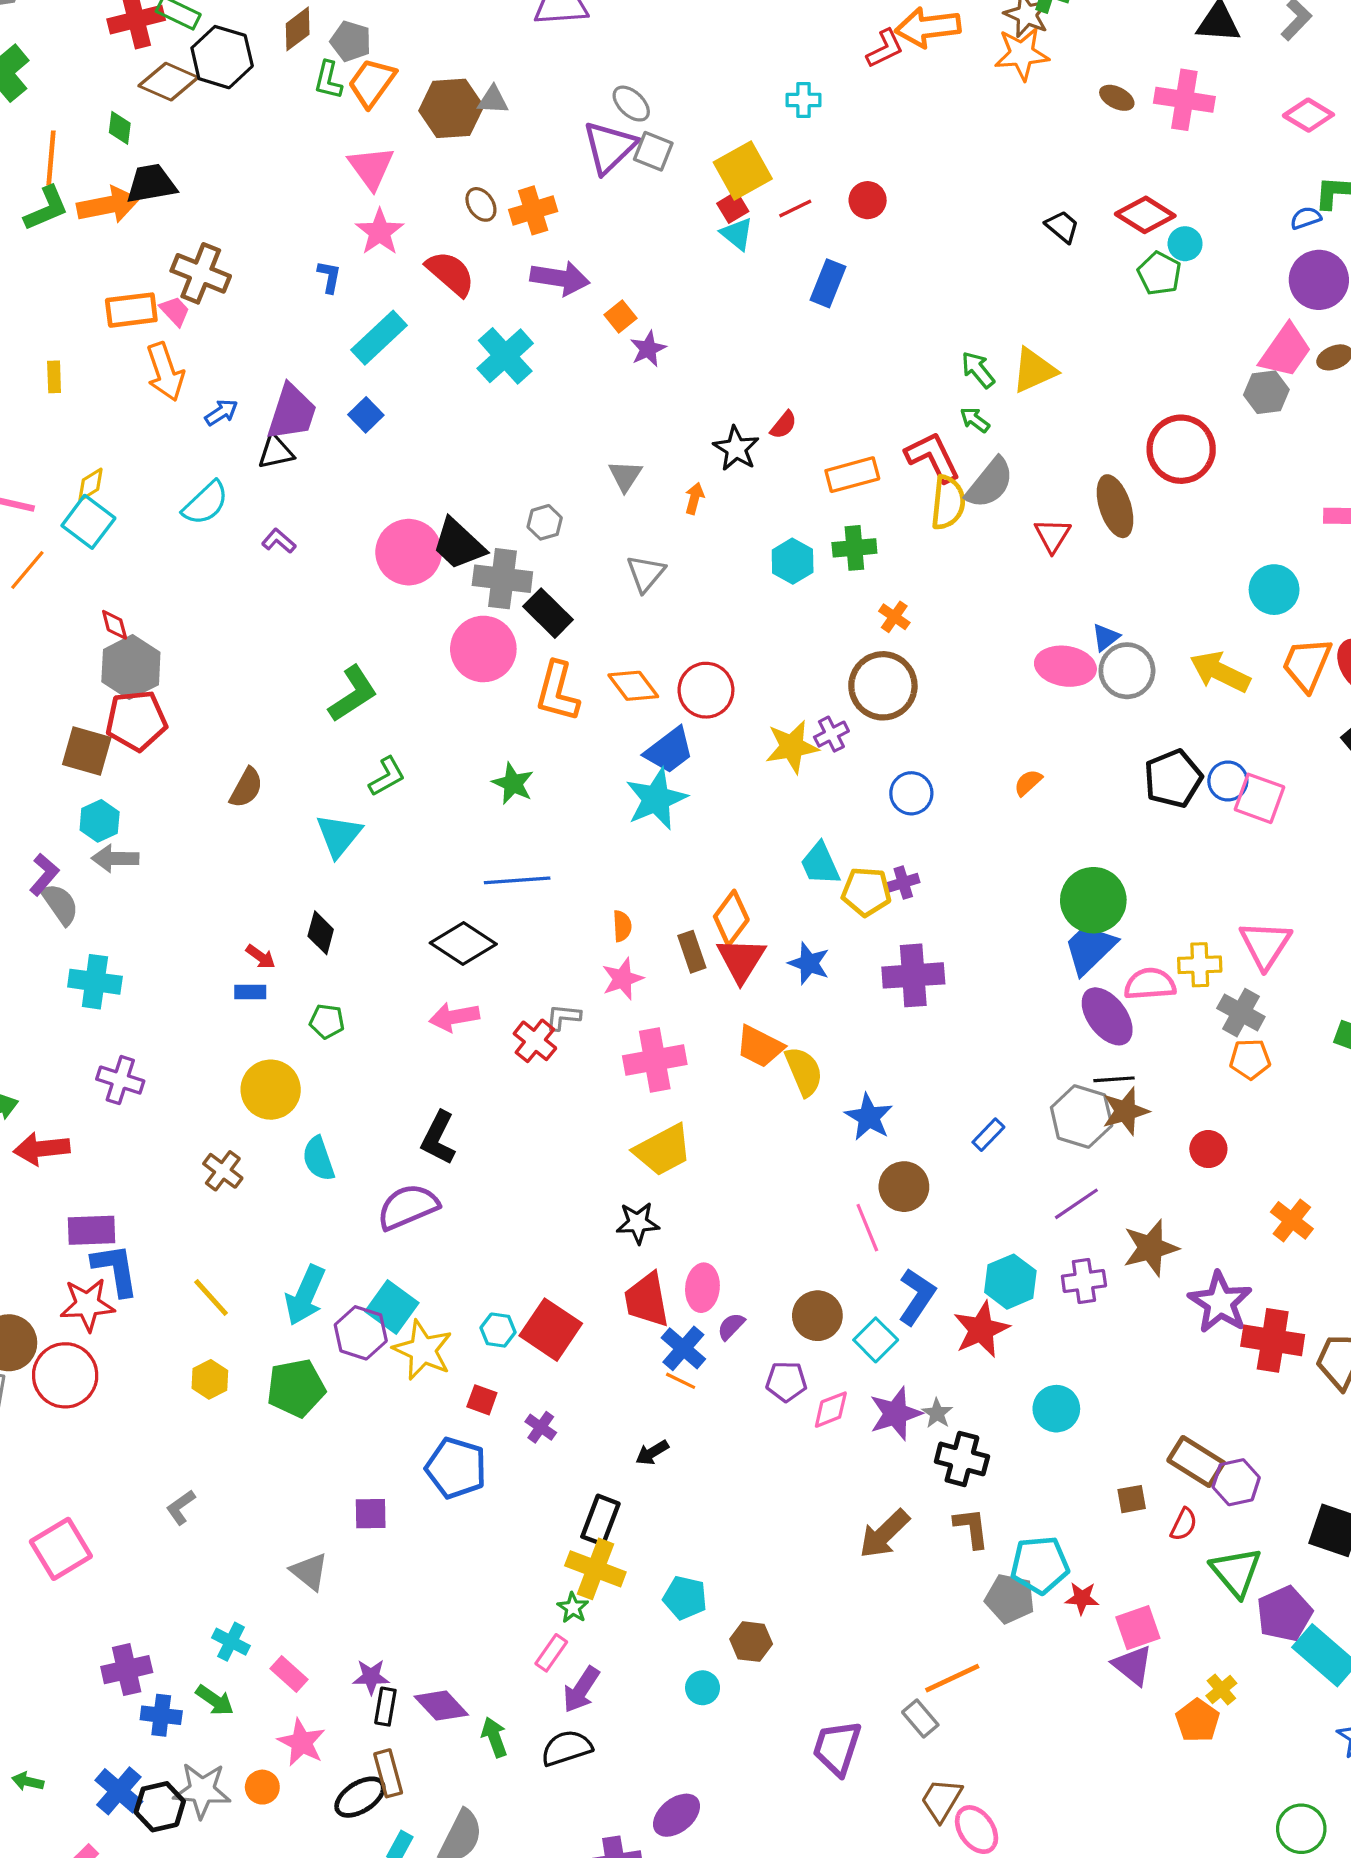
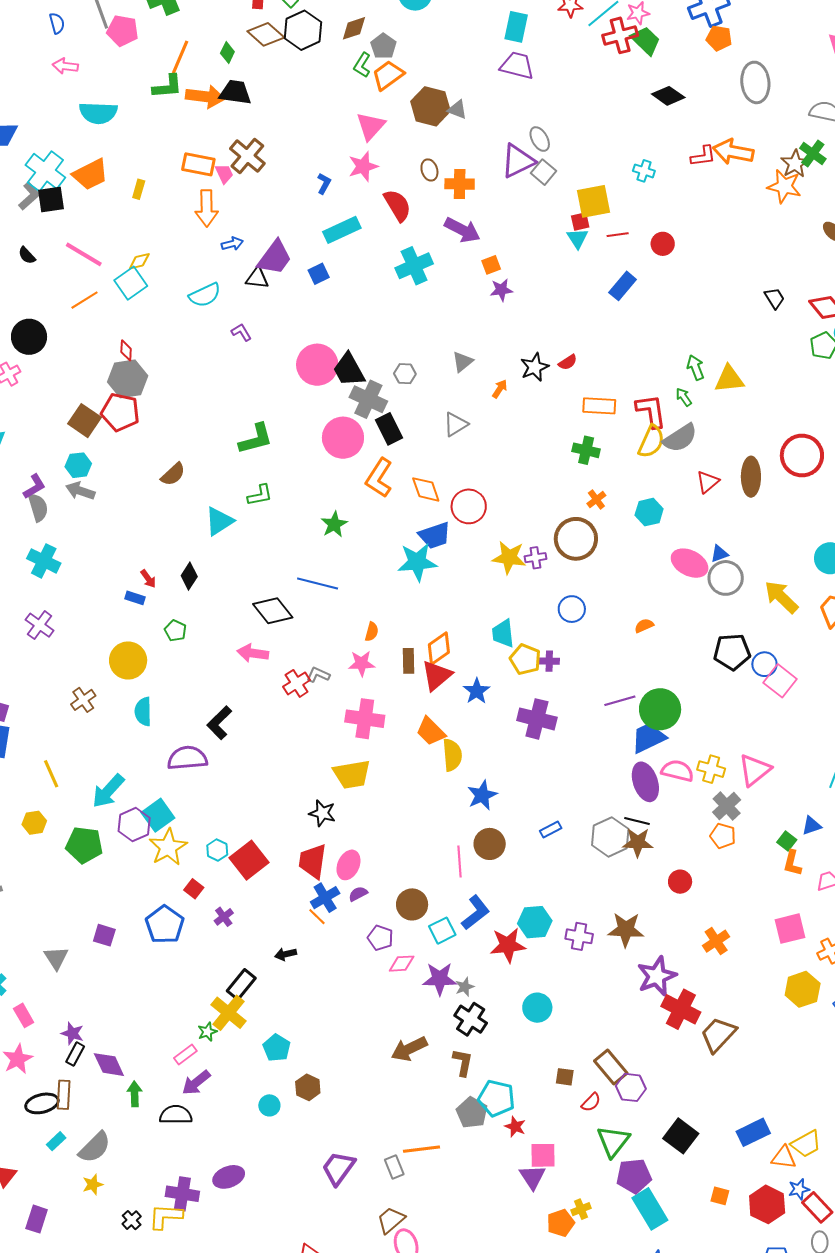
cyan hexagon: (793, 561) -> (649, 512), moved
purple line: (1076, 1204) -> (620, 701), moved

